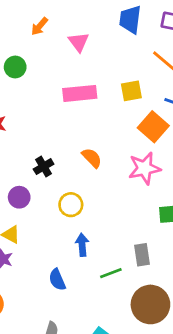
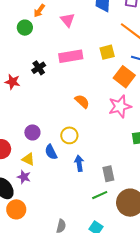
green circle: (15, 67) -> (25, 28), moved
black cross: (44, 167) -> (39, 68), moved
gray rectangle: (142, 255) -> (108, 174), moved
green line: (111, 273) -> (100, 195), moved
blue semicircle: (57, 280) -> (51, 152), moved

